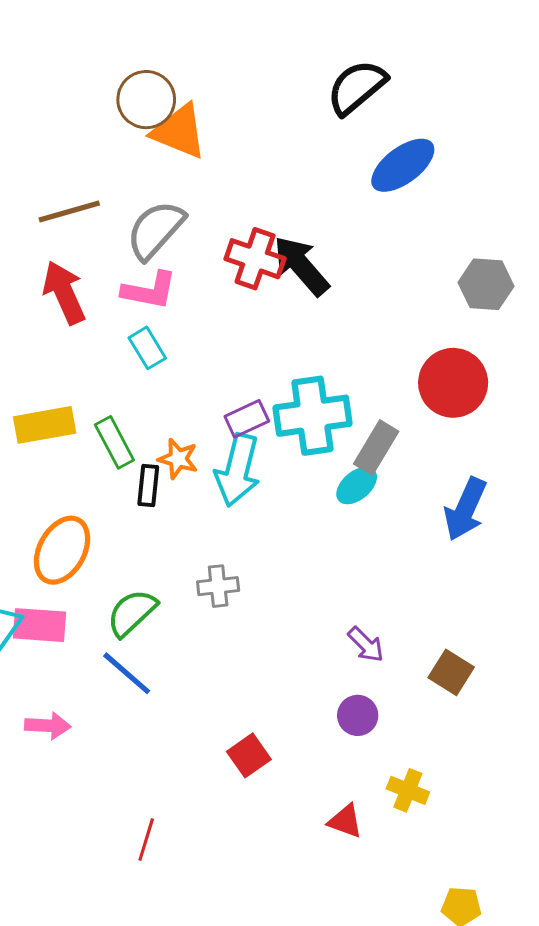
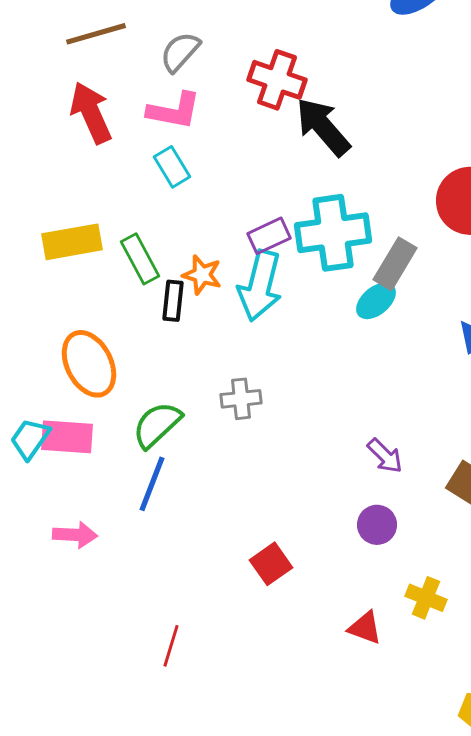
gray semicircle: (155, 230) -> (180, 52), size x0.7
black arrow: (301, 266) -> (323, 127), moved
orange ellipse: (62, 550) -> (89, 364), turned -56
blue line: (127, 673) -> (152, 484), turned 70

